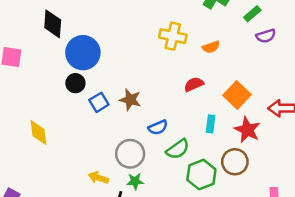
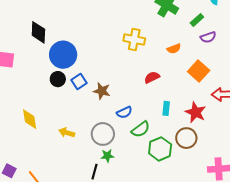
orange semicircle: (211, 47) -> (174, 49), moved
orange square: (237, 95) -> (199, 71), moved
blue square: (99, 102) -> (79, 82), moved
yellow arrow: (98, 178) -> (67, 133), moved

